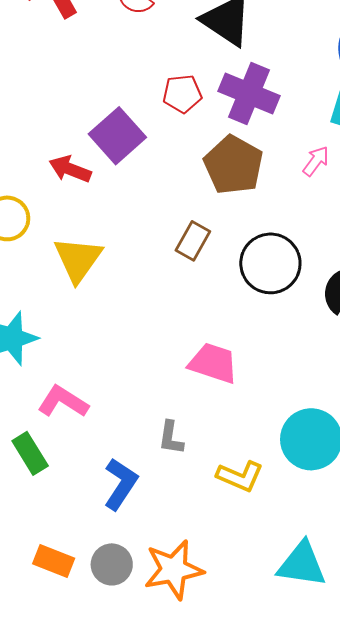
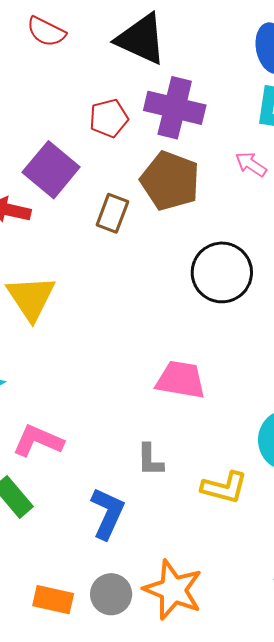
pink arrow: (316, 161) -> (251, 164), turned -84
brown rectangle: (193, 241) -> (112, 213), moved
orange star: (174, 570) -> (173, 590), turned -30

